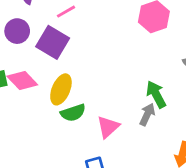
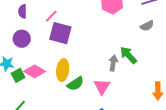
purple square: (53, 42) -> (60, 33), moved
gray arrow: (147, 114) -> (113, 63), moved

